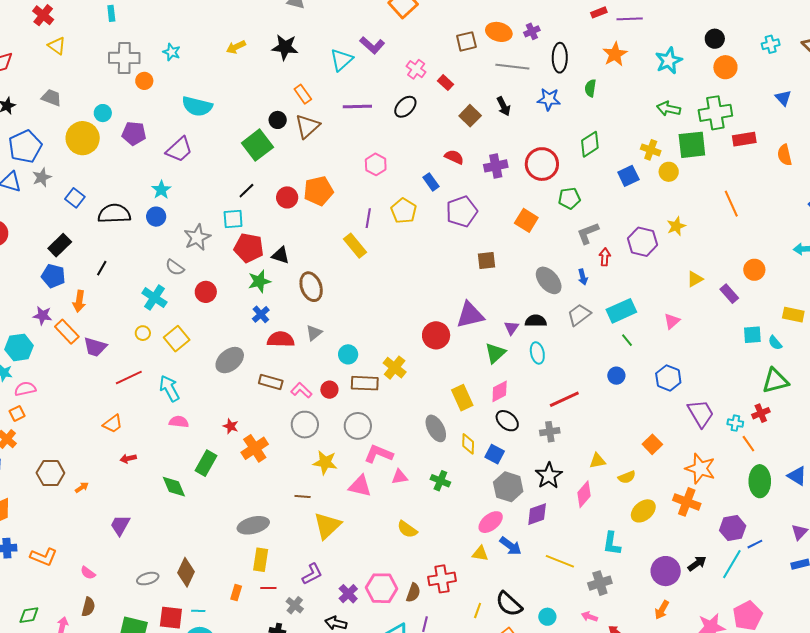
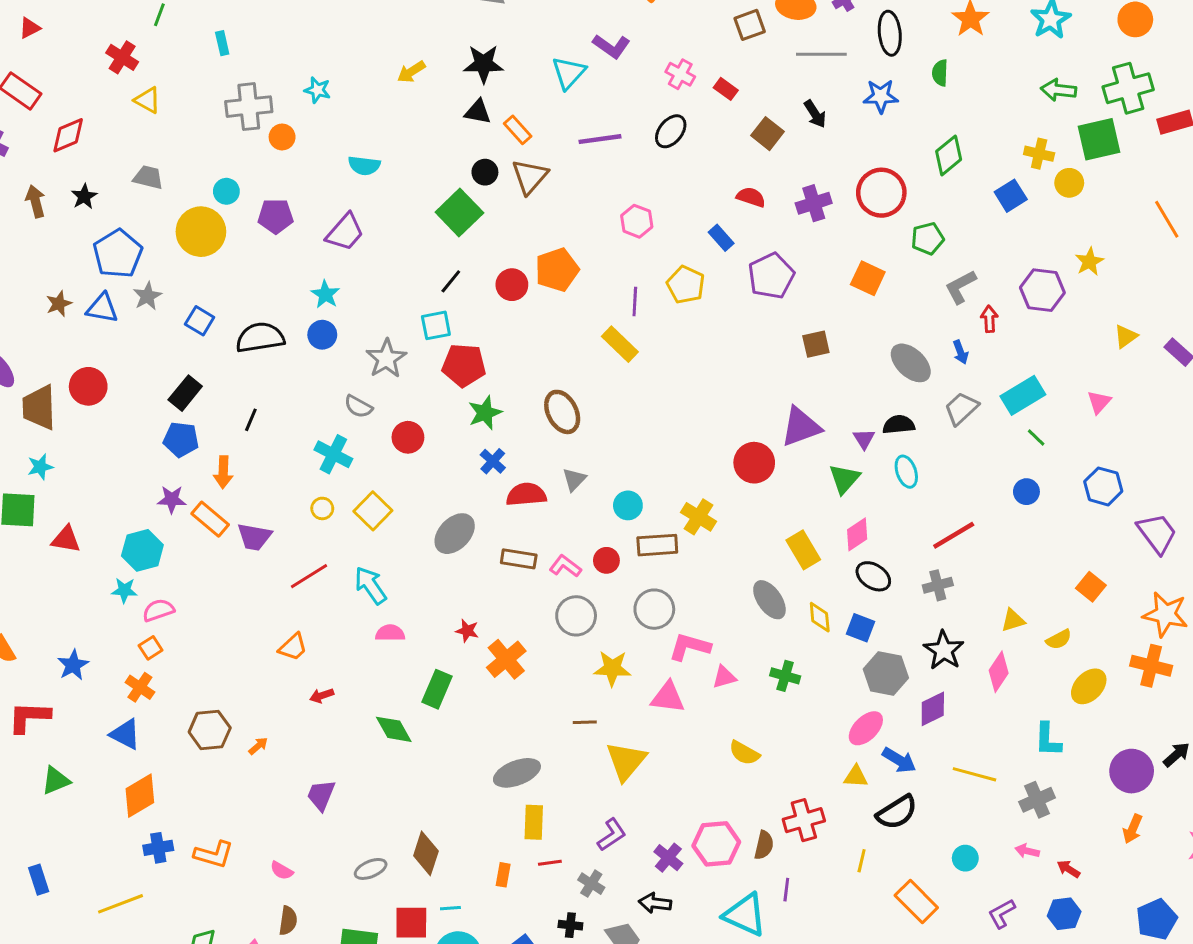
cyan semicircle: (197, 106) -> (364, 166), size x0.7
black triangle: (281, 255) -> (478, 112), moved
black semicircle: (509, 604) -> (897, 812), moved, turned -68

